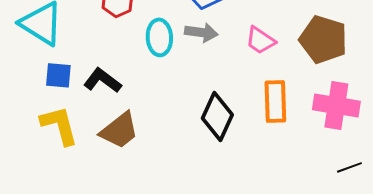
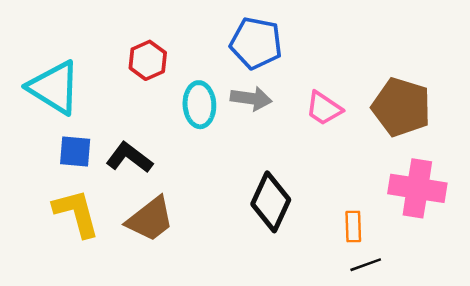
orange rectangle: (275, 101) -> (353, 227), moved, size x0.6
black line: (349, 167) -> (366, 265), moved

